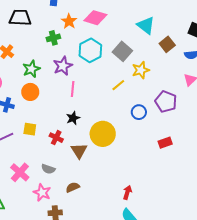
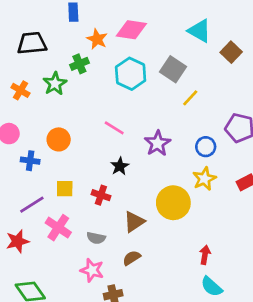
purple star: (63, 66) -> (158, 143), moved
green star: (31, 69) -> (55, 84), moved
yellow star: (141, 70) -> (204, 179), moved
yellow line: (118, 85) -> (190, 98), moved
pink line: (73, 89) -> (114, 128), turned -56
yellow circle: (103, 134) -> (173, 203), moved
brown triangle: (79, 151) -> (134, 222), moved, turned 36
pink cross: (20, 172) -> (58, 228), moved

